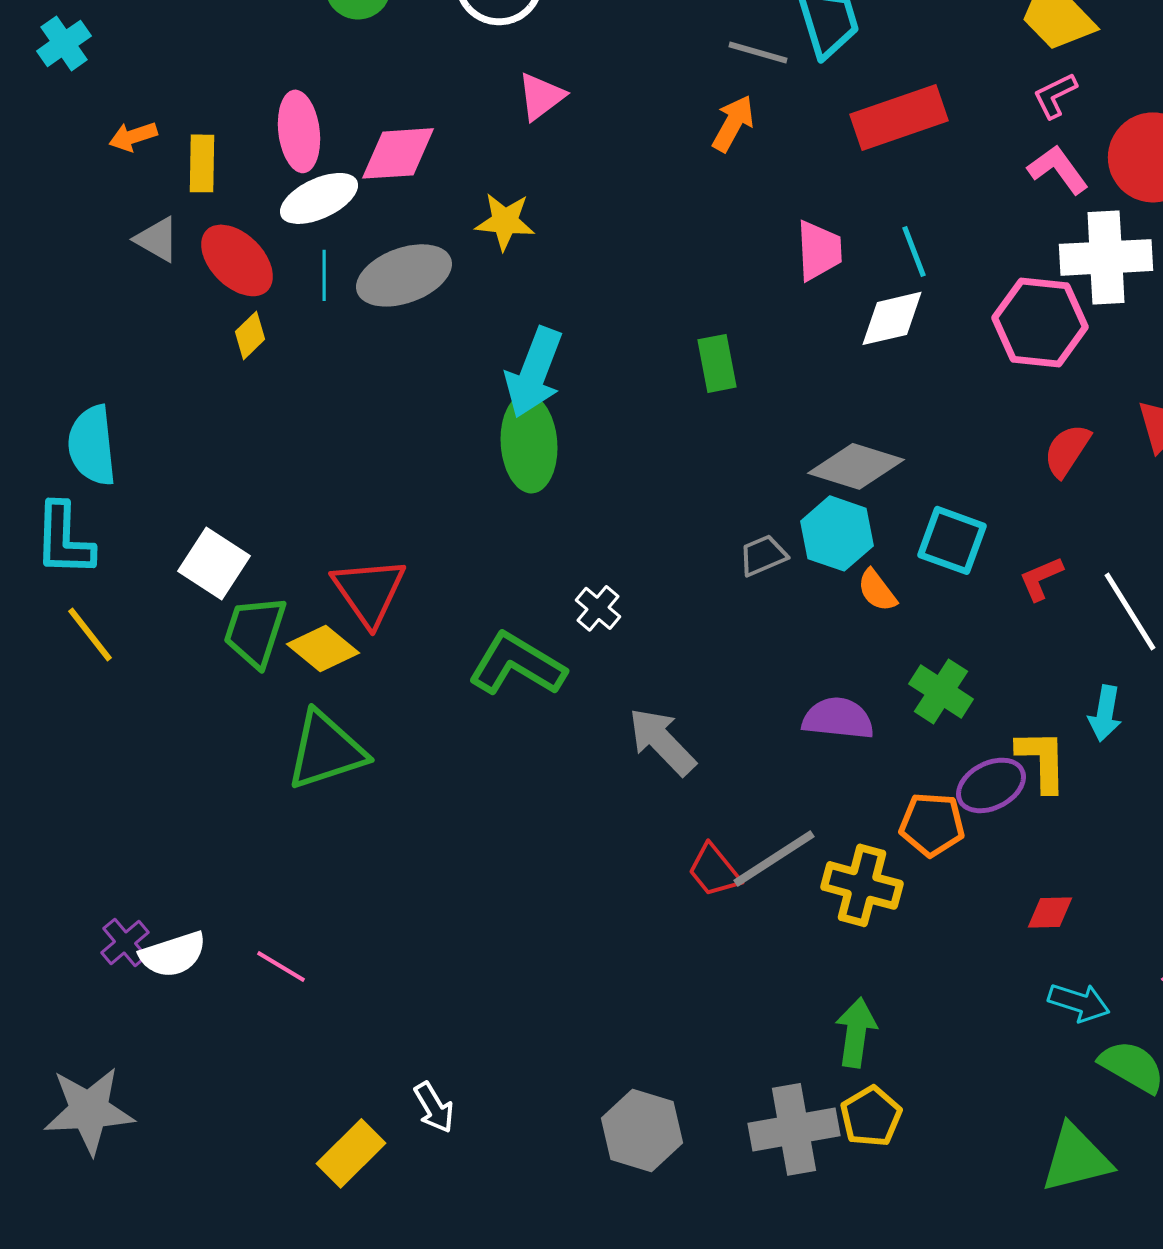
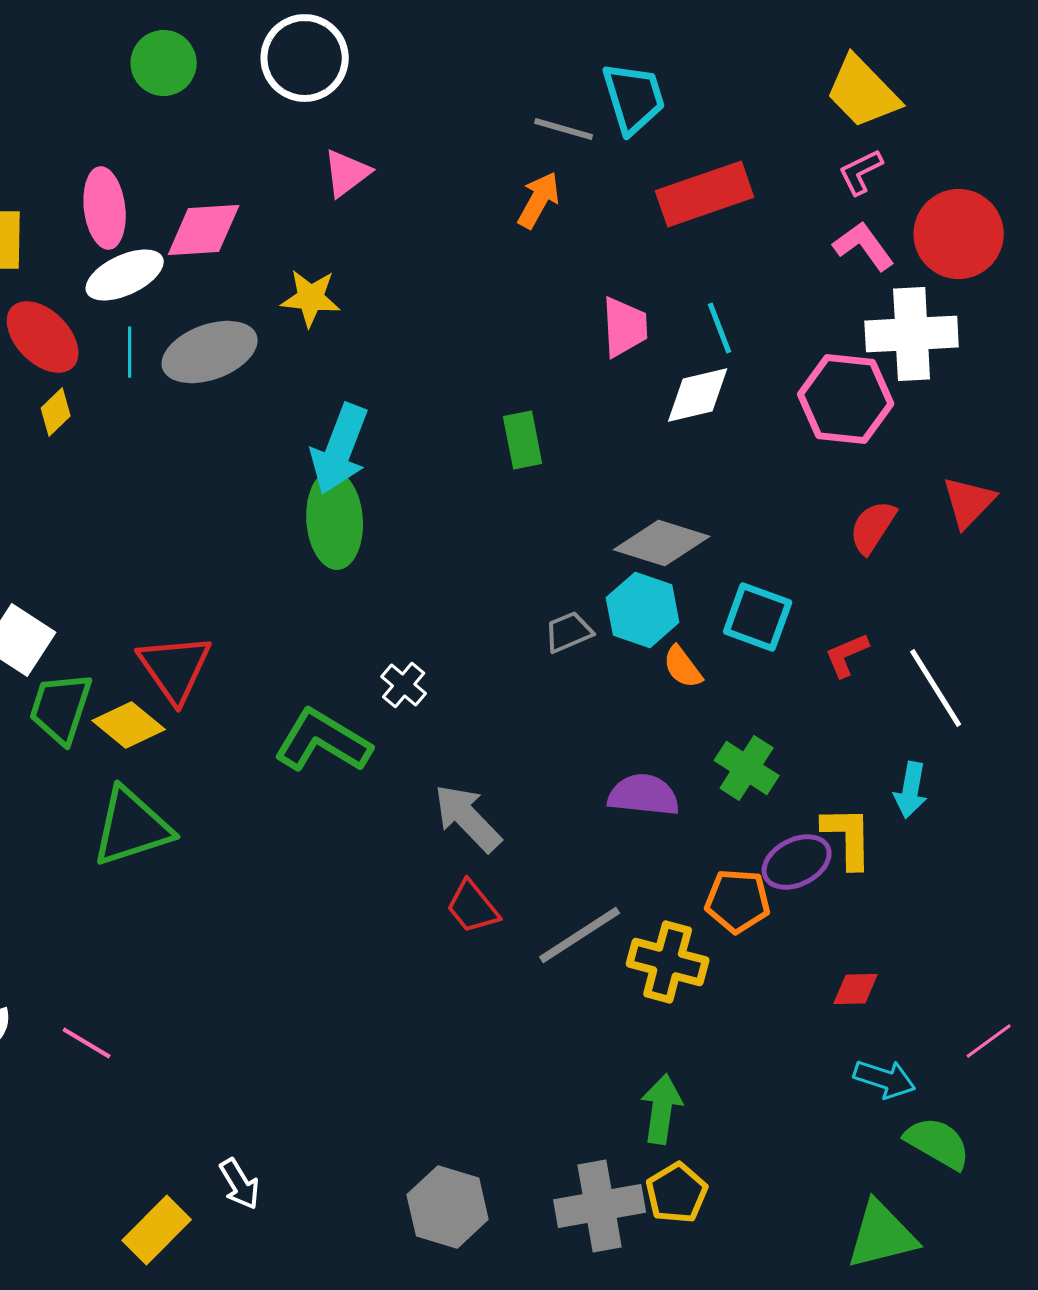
red trapezoid: (714, 870) -> (473, 907), moved

